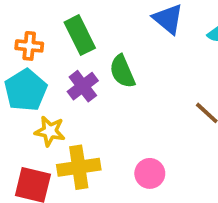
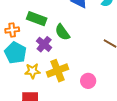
green rectangle: (80, 35) -> (37, 19), turned -30
yellow cross: (79, 167) -> (57, 71), moved

